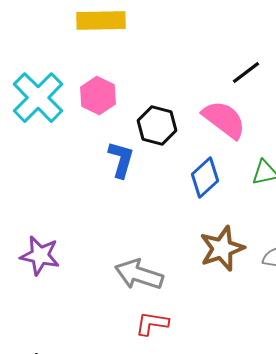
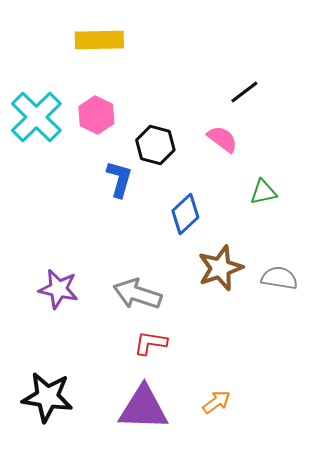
pink semicircle: (224, 120) -> (222, 139), size x0.7
blue diamond: (205, 178) -> (185, 214), moved
purple star: (40, 256) -> (58, 289), moved

